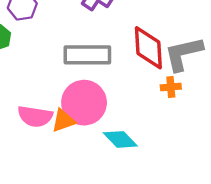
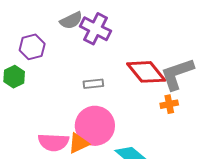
red diamond: (148, 48) -> (146, 72), turned -30
gray rectangle: (87, 55) -> (93, 84), size x0.5

